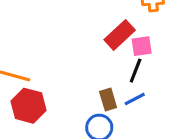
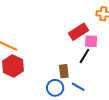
blue line: (135, 99) -> (78, 87), moved, turned 48

